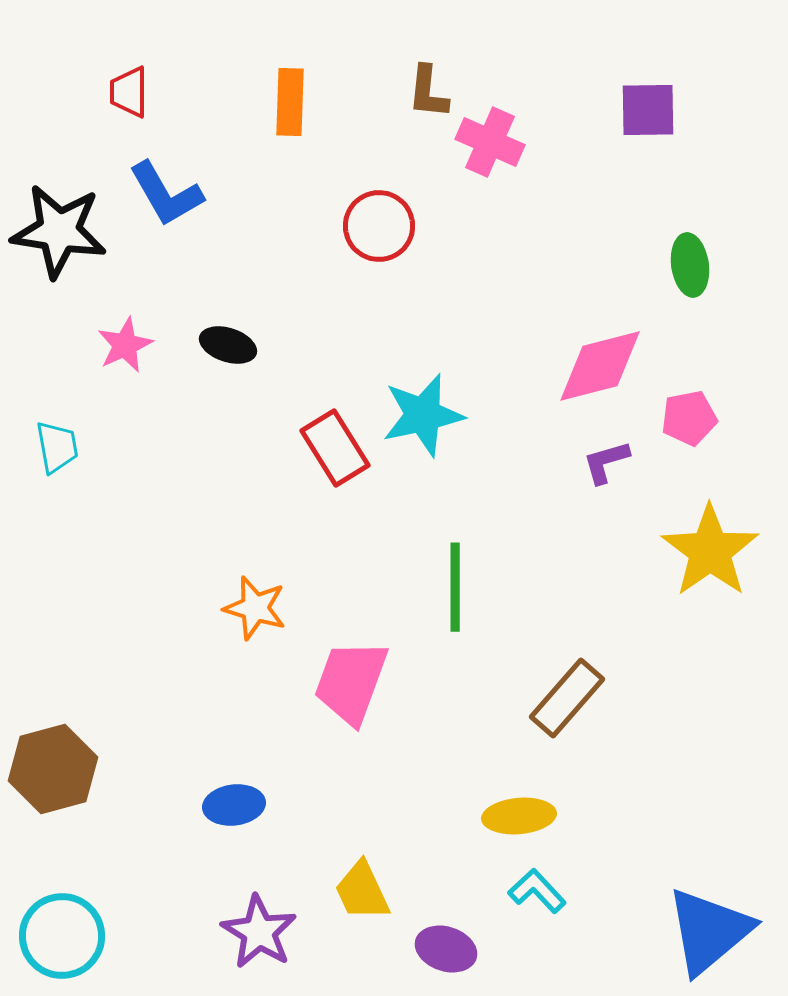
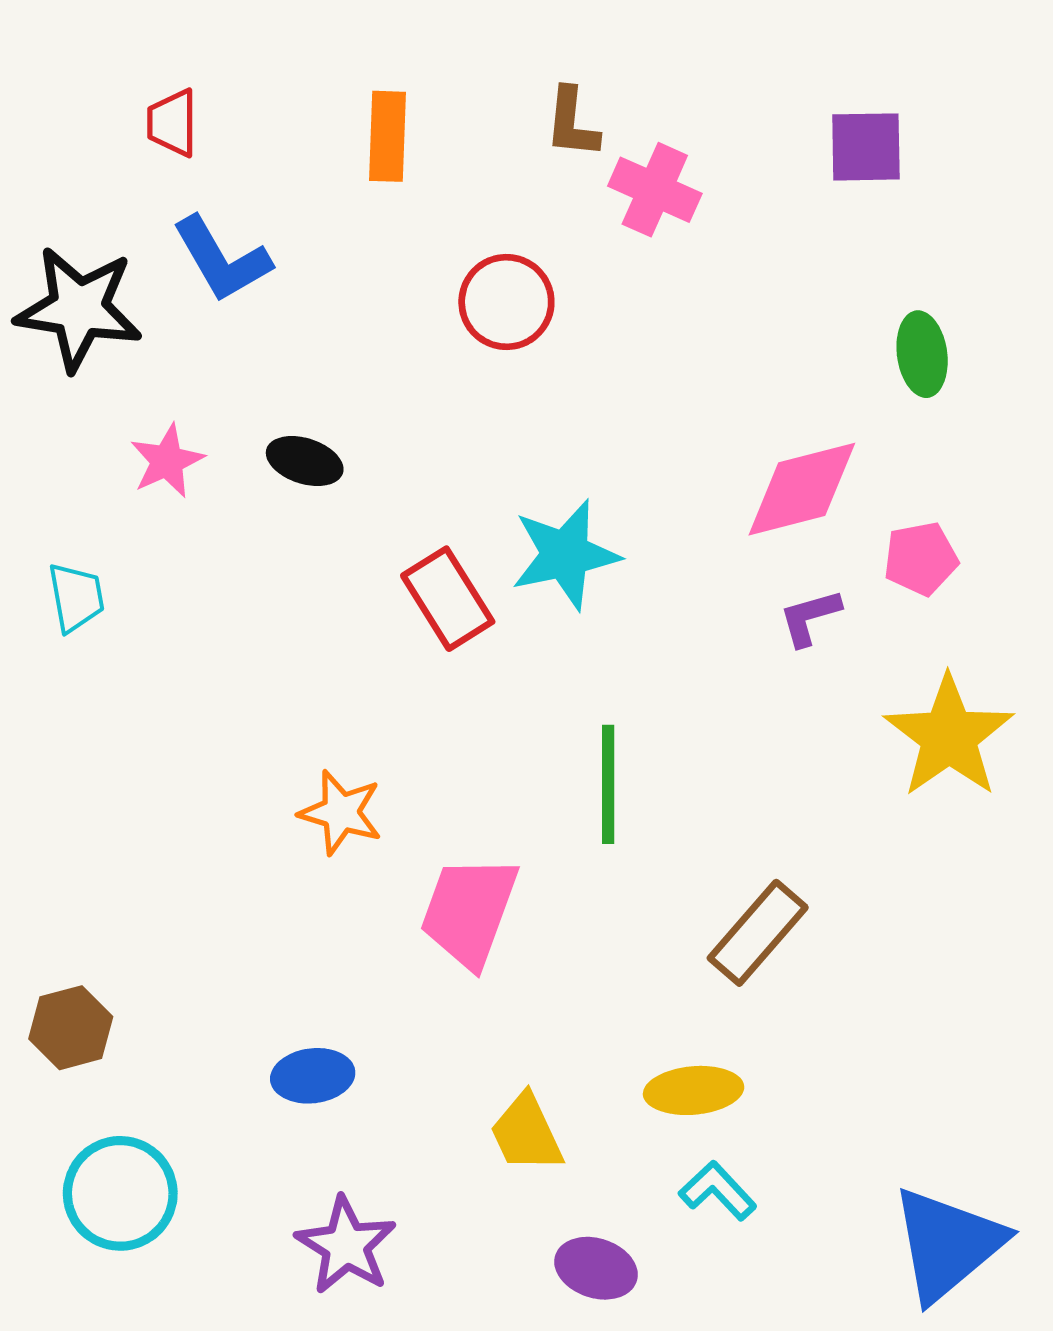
brown hexagon: (53, 769) -> (71, 1028), size x0.7
yellow trapezoid: (362, 891) -> (526, 1133), moved
cyan circle: (62, 936) -> (120, 1193), moved

